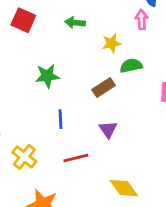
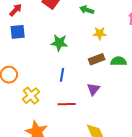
yellow star: (111, 43) -> (100, 33), moved
green semicircle: (131, 66) -> (119, 61), moved

